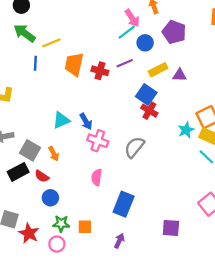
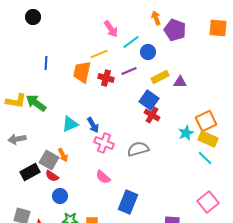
pink arrow: (132, 18) -> (111, 29), moved
purple pentagon: (174, 32) -> (175, 30), moved
green arrow: (25, 33) -> (36, 103), moved
yellow line: (51, 43) -> (99, 54), moved
blue line: (35, 63) -> (46, 63), moved
gray semicircle: (134, 147) -> (138, 149), turned 35
gray square: (30, 150) -> (49, 160), moved
pink semicircle: (97, 177) -> (103, 177), turned -56

